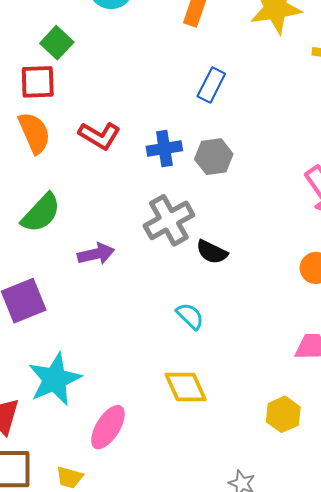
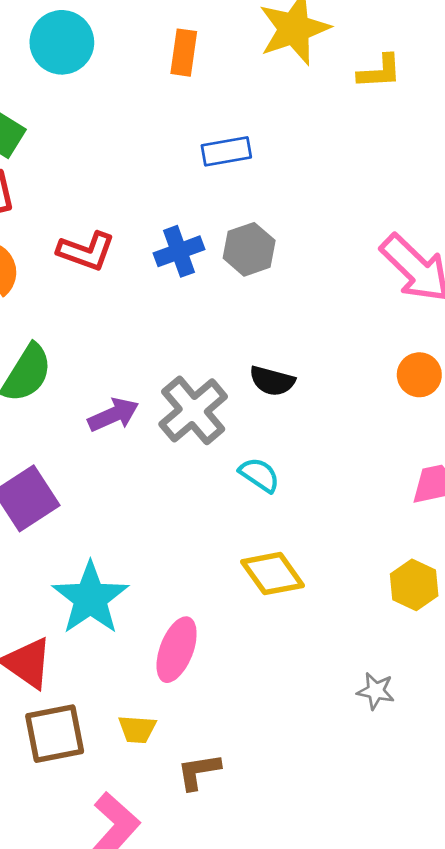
blue rectangle: (211, 85) -> (226, 151), turned 64
gray cross: (169, 220) -> (193, 410), moved

